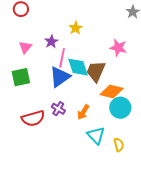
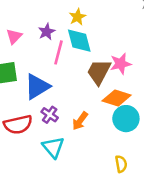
pink star: (118, 48) -> (121, 64), moved, turned -30
cyan diamond: (78, 67) -> (79, 41), moved
blue triangle: (60, 77) -> (37, 87), moved
cyan triangle: (96, 135) -> (53, 147), moved

